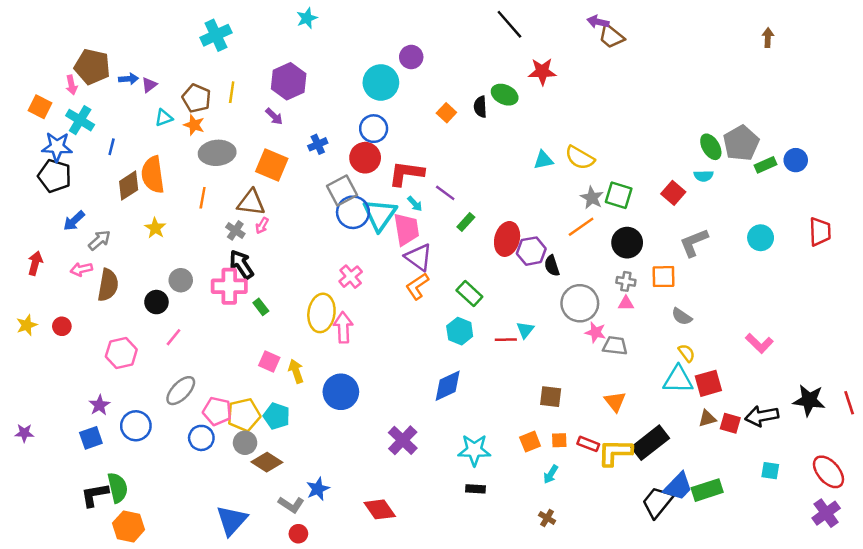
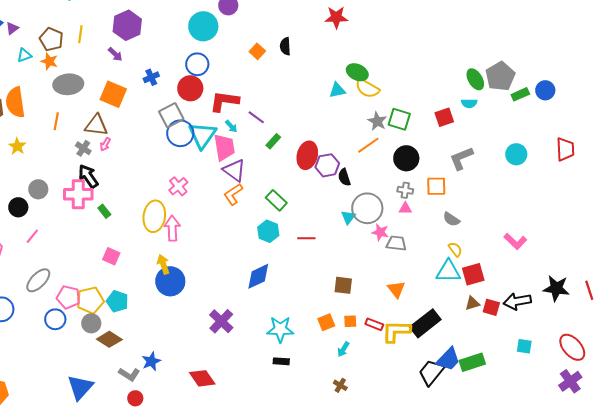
green ellipse: (505, 95) -> (357, 72), moved
red square: (673, 193) -> (444, 117), turned 30
cyan triangle: (525, 330) -> (348, 217), moved
yellow arrow: (296, 371) -> (163, 264), moved

